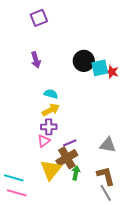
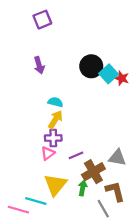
cyan square: (100, 68) -> (109, 74), turned -30
yellow arrow: (51, 110) -> (55, 120), turned -30
brown cross: (67, 158) -> (93, 172), moved
cyan line: (14, 178) -> (36, 201), moved
gray line: (106, 193) -> (103, 209), moved

